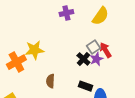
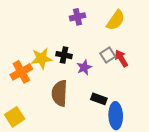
black cross: (83, 59) -> (64, 55), moved, turned -32
purple star: (96, 59) -> (84, 67), moved
brown semicircle: (50, 81) -> (60, 93), size x1.6

